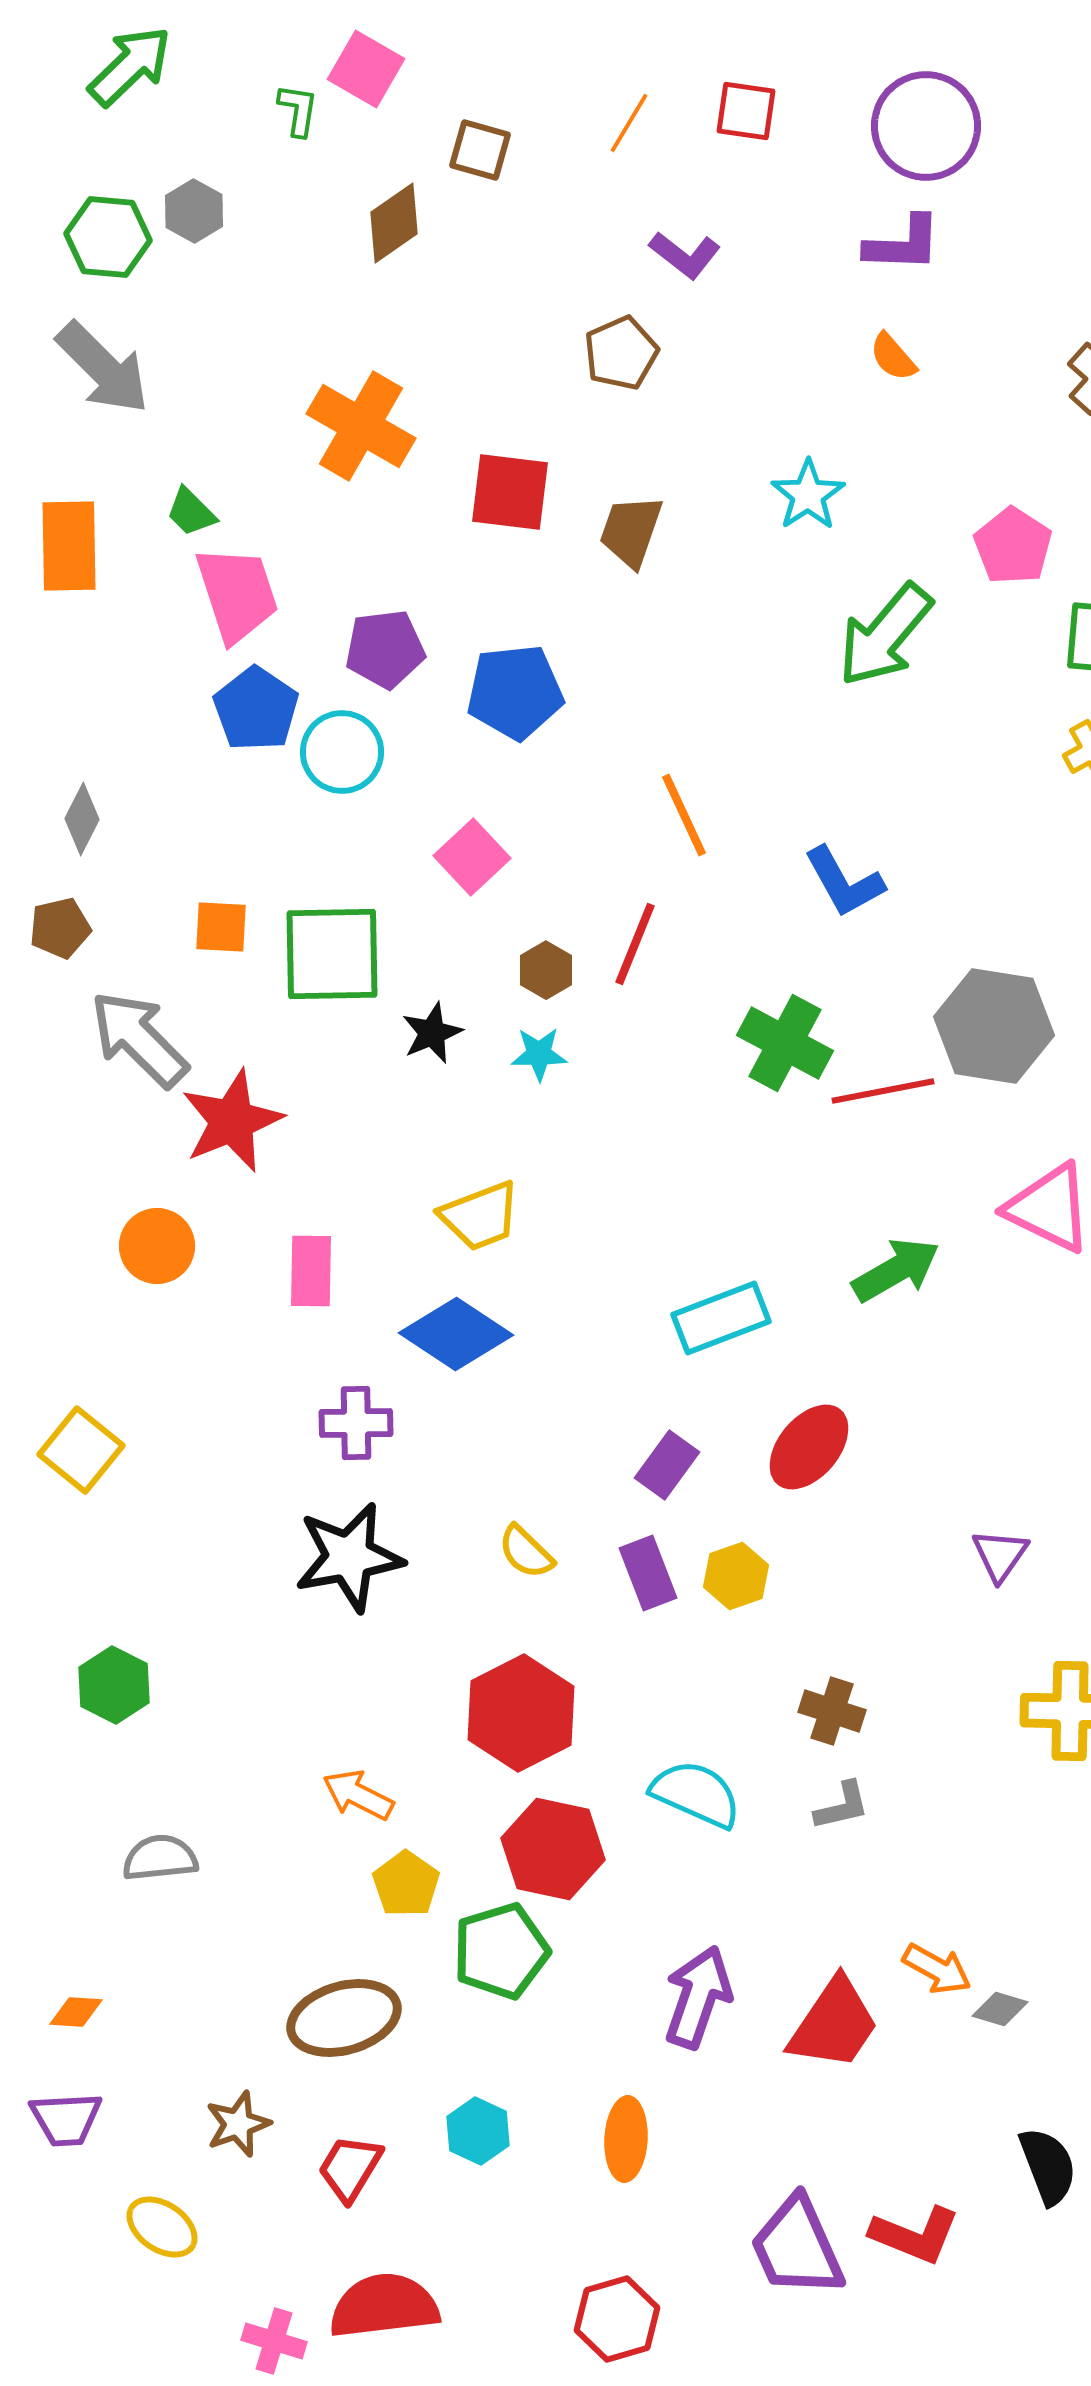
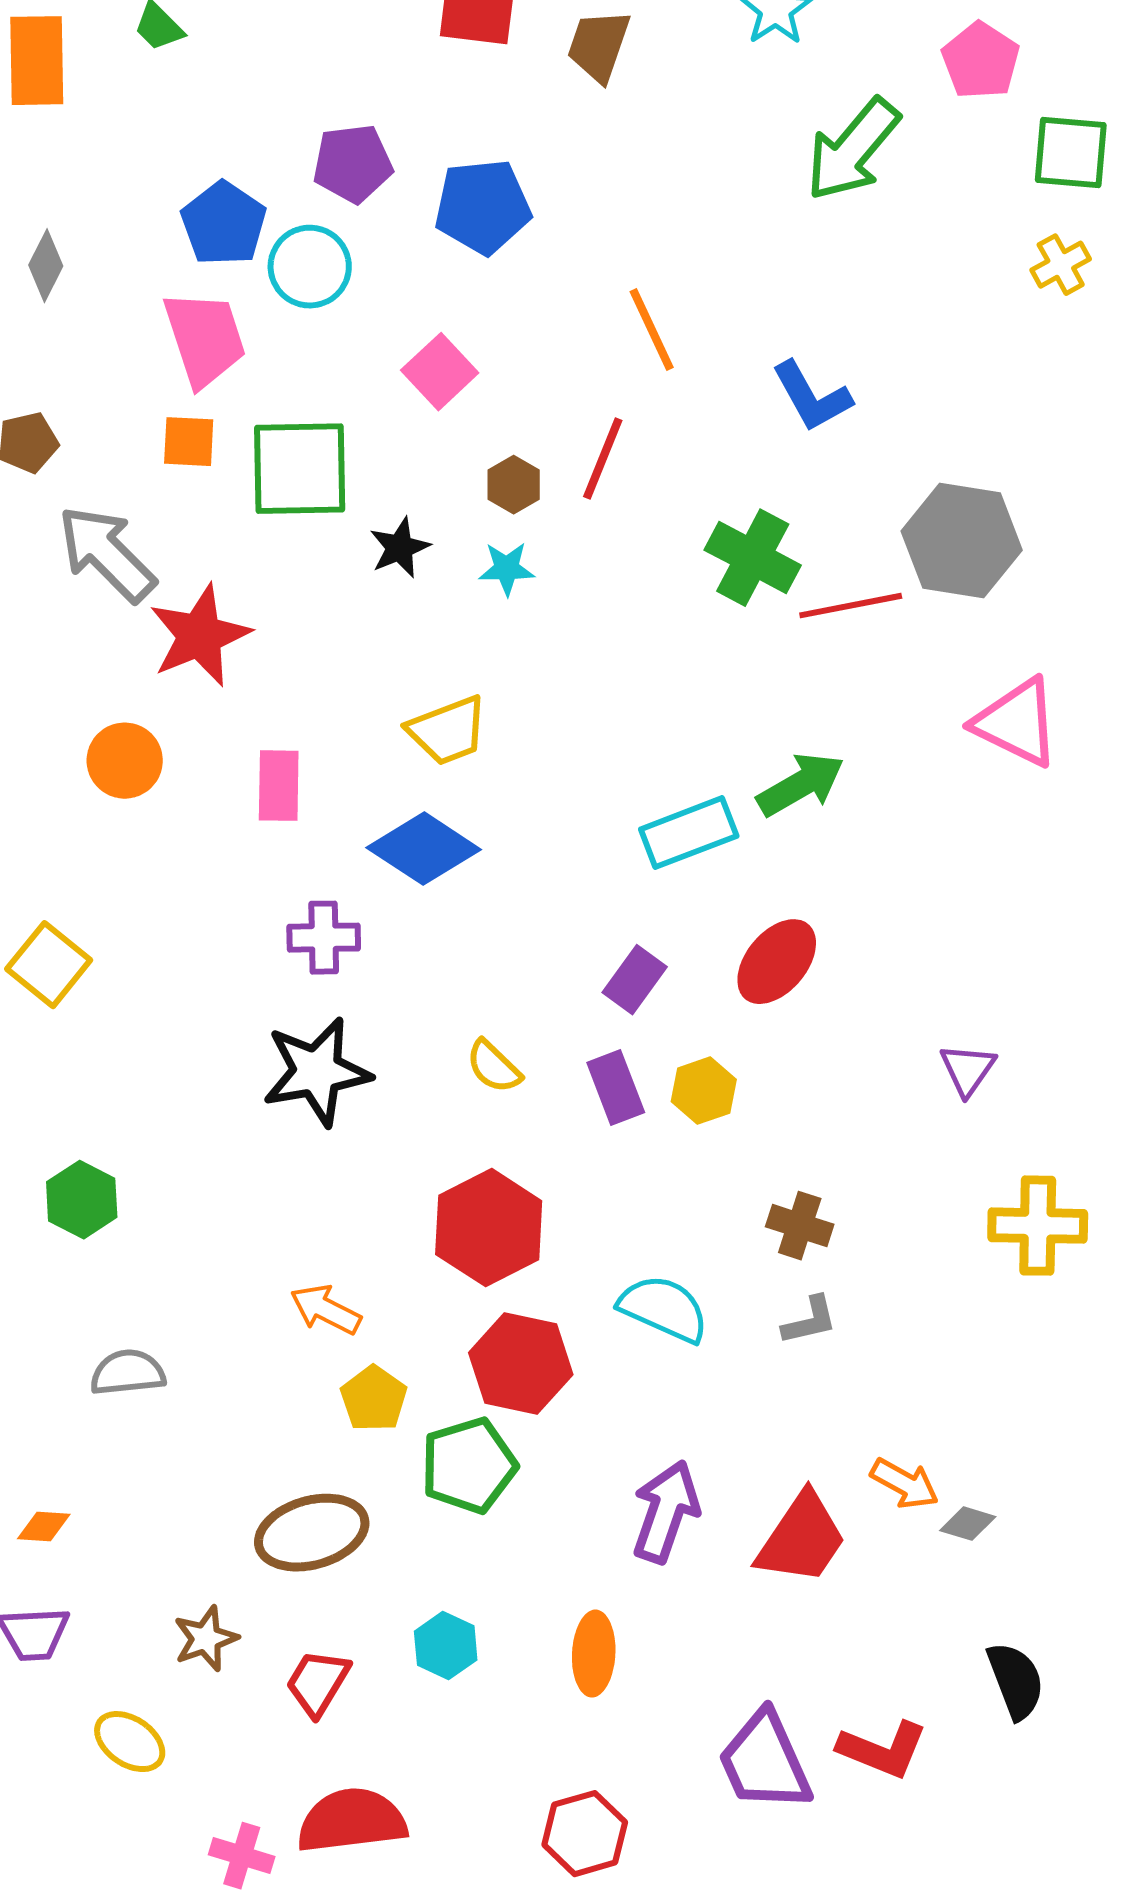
pink trapezoid: (237, 594) -> (205, 339), moved
gray diamond: (82, 819) -> (46, 266), moved
green arrow: (896, 1270) -> (801, 785), moved

